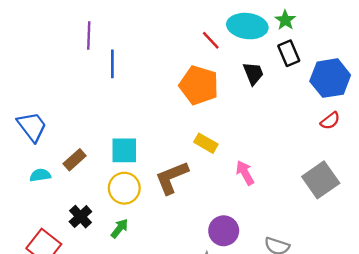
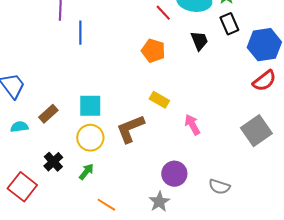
orange pentagon: (199, 85) -> (153, 51), size x0.7
red semicircle: (330, 121) -> (264, 81), size x1.4

